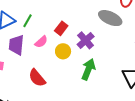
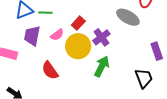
green line: (27, 21) -> (45, 13), turned 56
yellow circle: (63, 51) -> (78, 46), size x1.6

